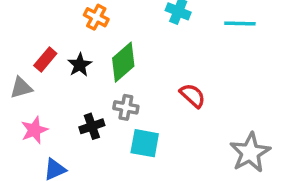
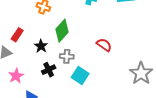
black star: (80, 65) -> (41, 46), moved
cyan square: (145, 143) -> (80, 75), turned 30

